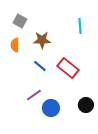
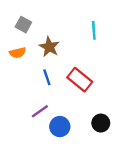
brown star: (42, 40) -> (49, 47), turned 30
orange semicircle: (15, 45) -> (18, 53), turned -104
blue line: (40, 66) -> (47, 77), turned 32

